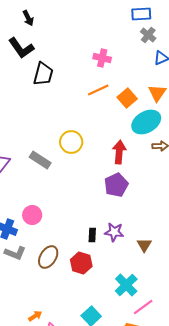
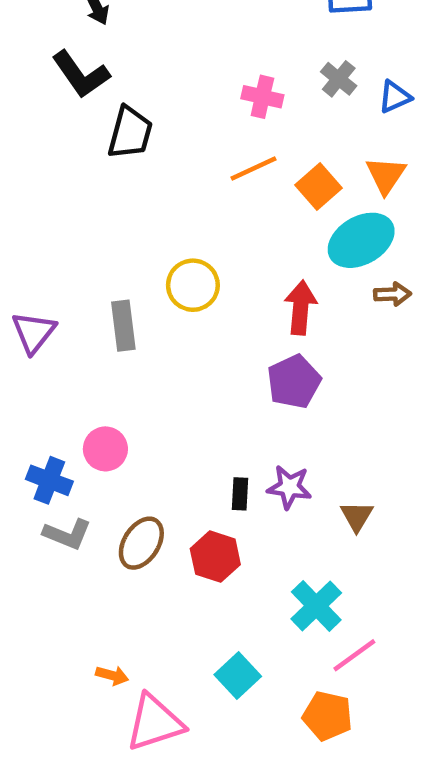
gray cross: (148, 35) -> (339, 79), moved
gray rectangle: (40, 160) -> (123, 326), turned 50
orange arrow: (35, 316) -> (112, 675), turned 48

